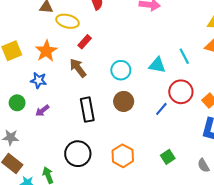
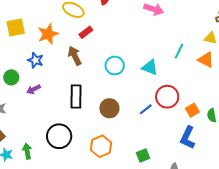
cyan line: (184, 56) -> (179, 51), moved, turned 42
brown circle: (124, 101) -> (109, 108), moved

